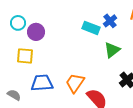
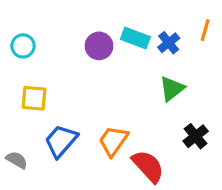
cyan rectangle: (91, 28) -> (135, 38), moved
purple circle: (36, 32) -> (99, 46), moved
blue trapezoid: (42, 83) -> (61, 141), turned -45

